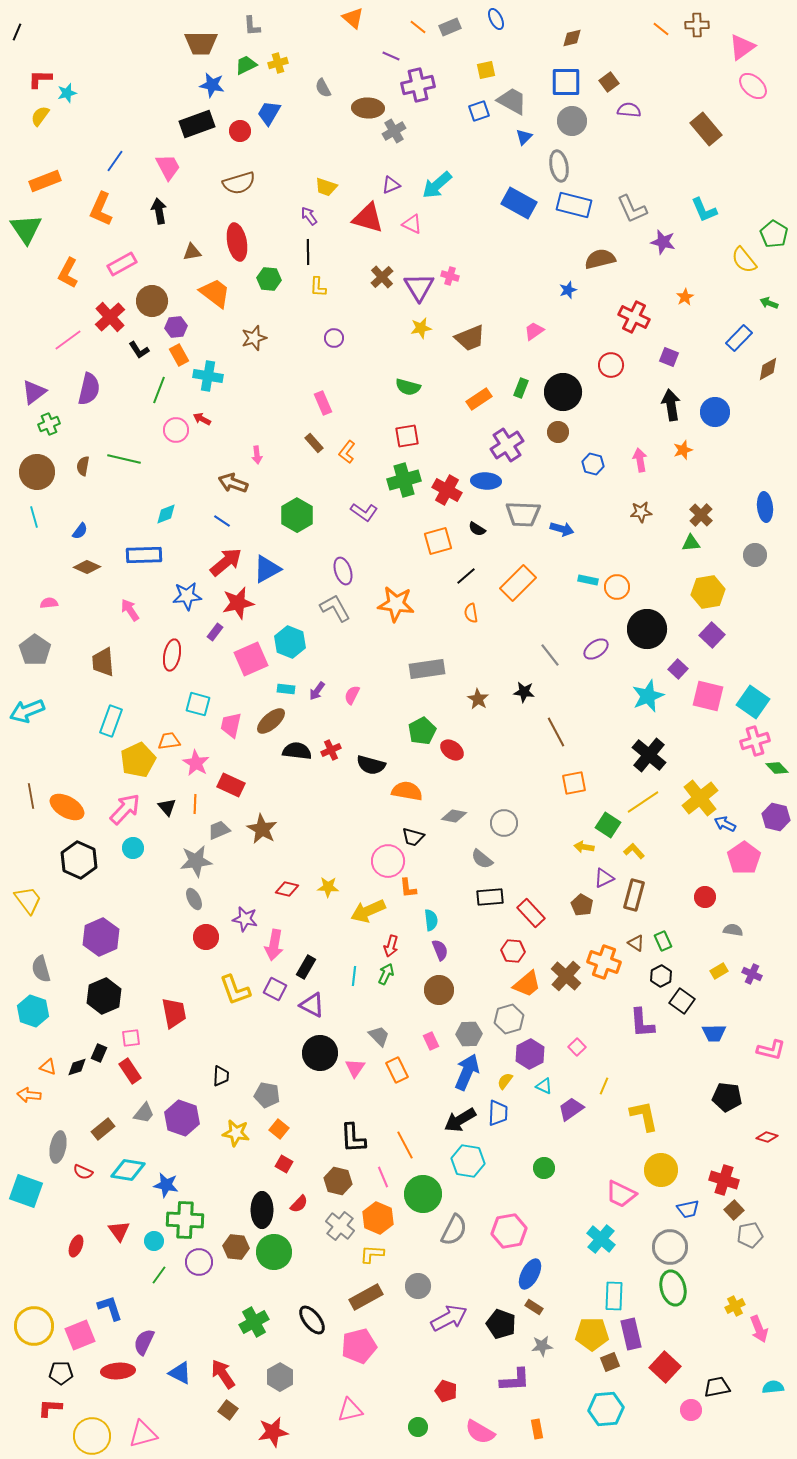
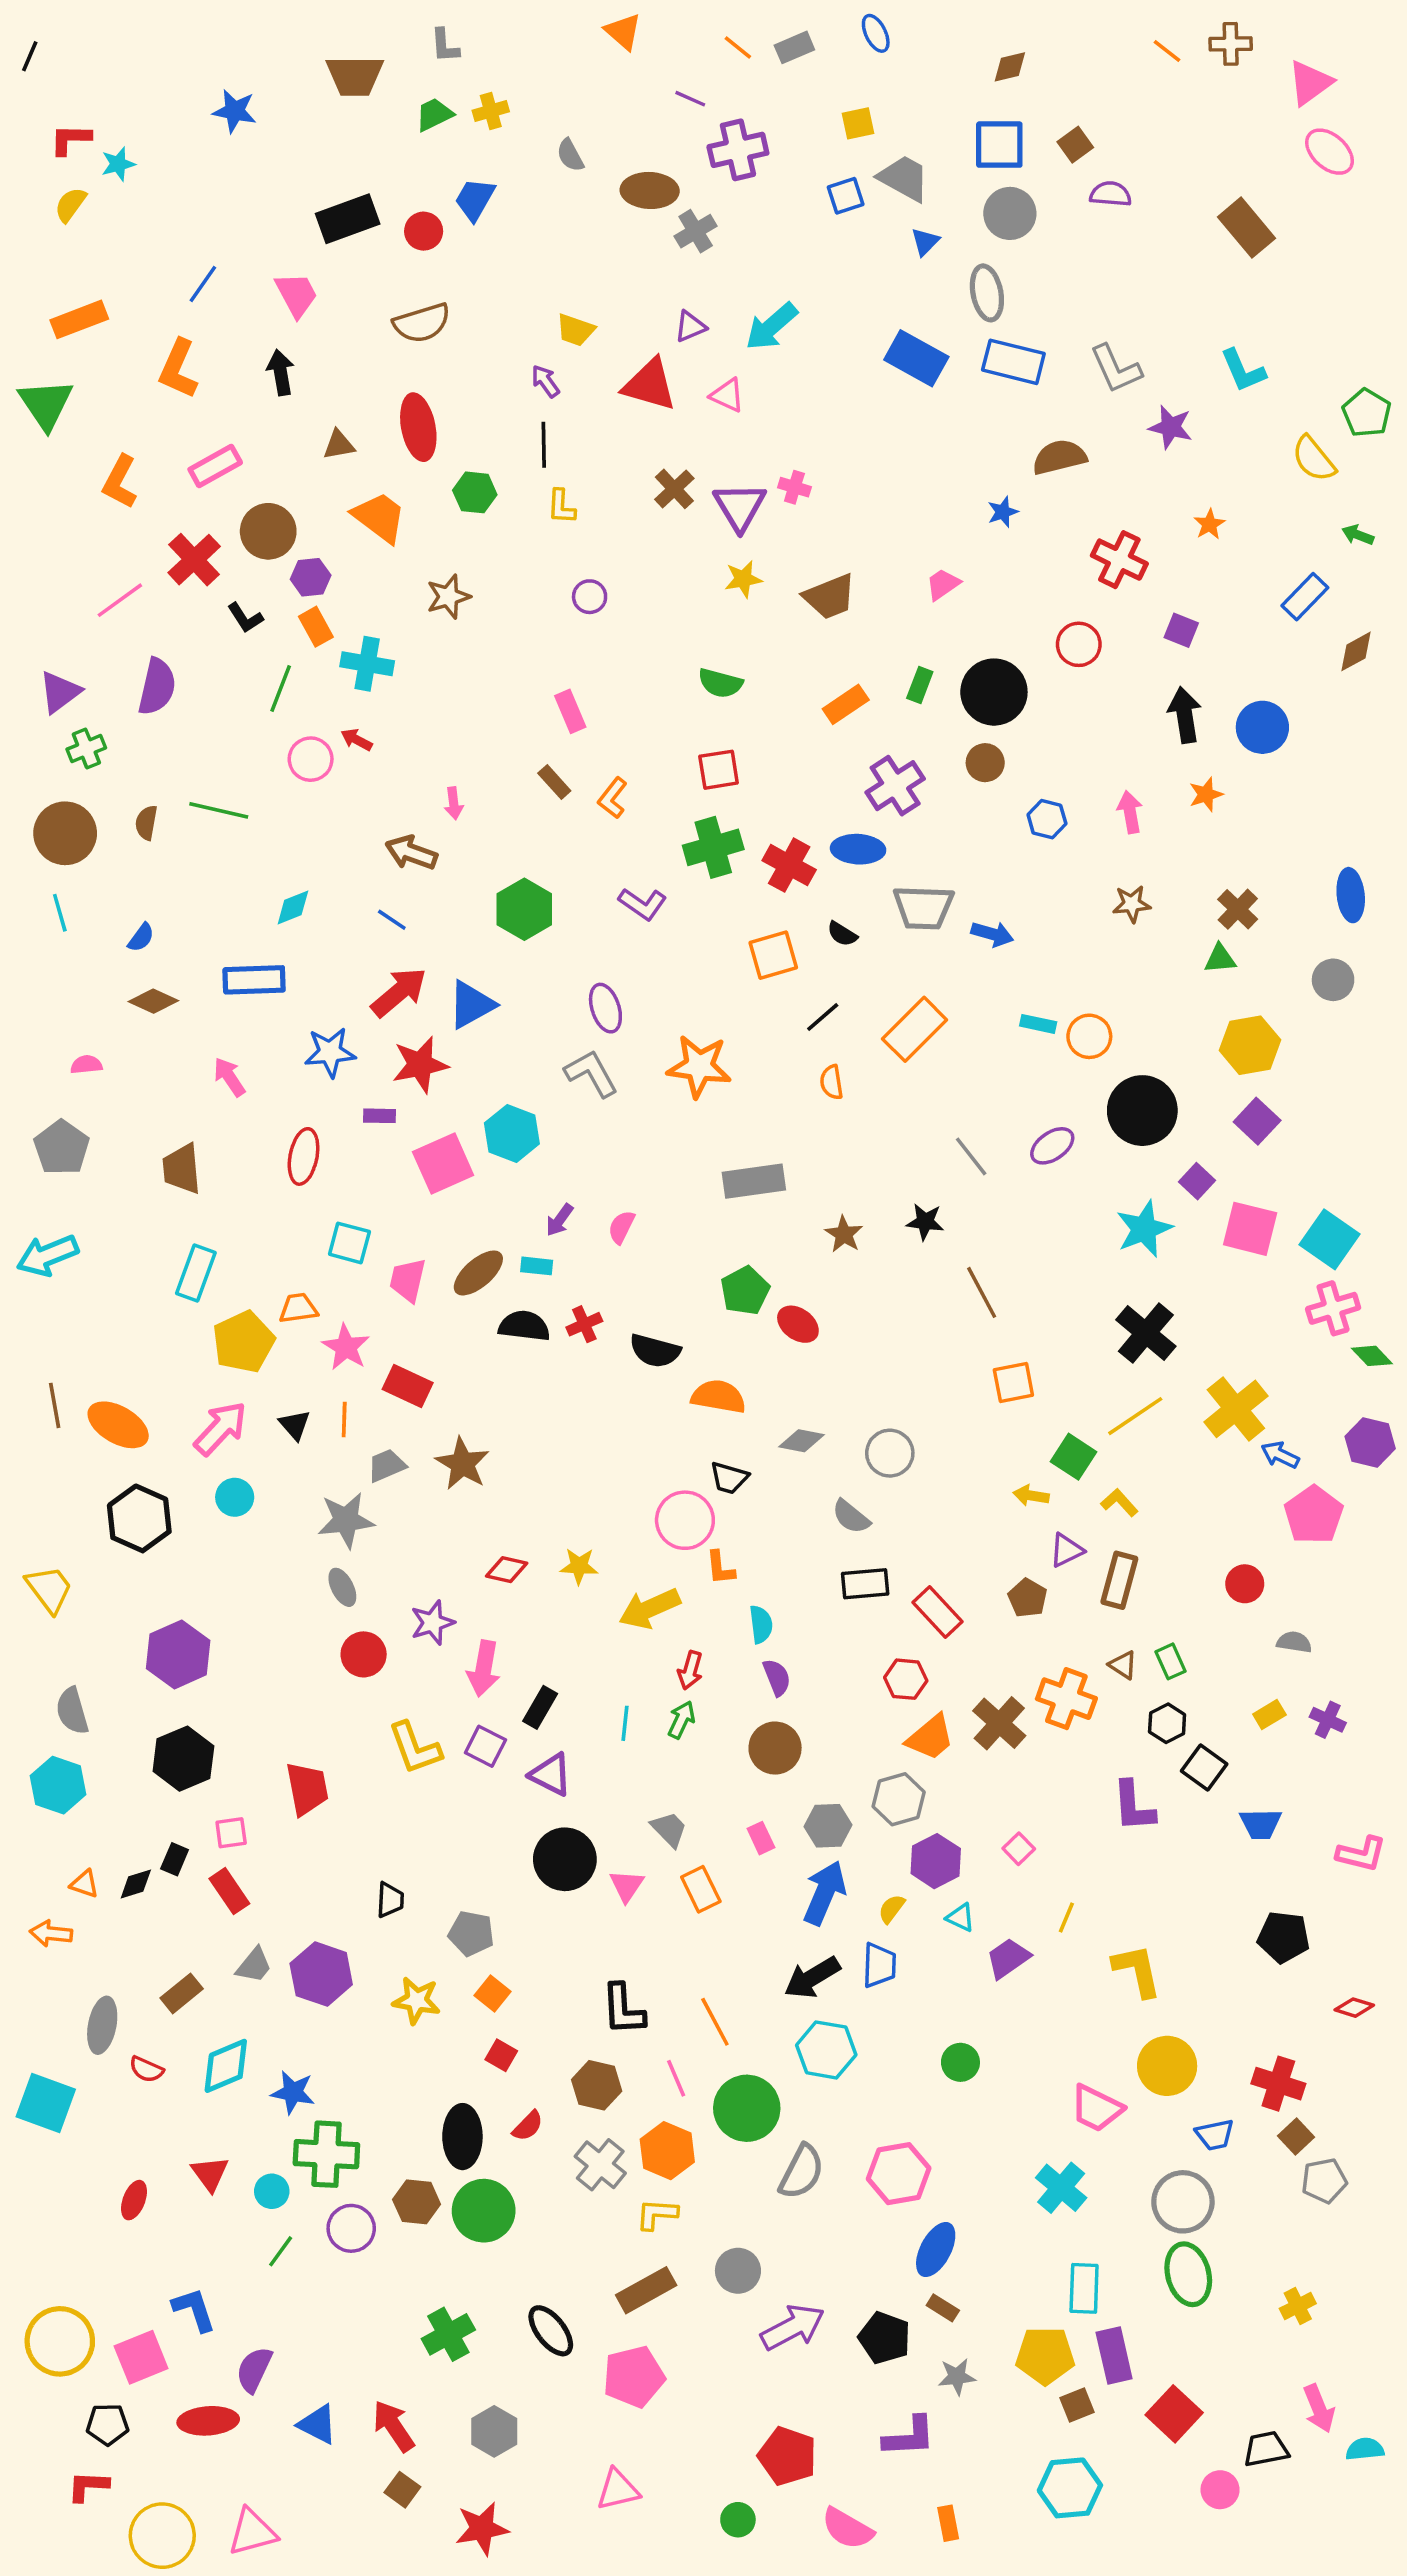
blue star: (212, 85) -> (235, 111), moved
purple rectangle: (215, 632) -> (379, 1116), turned 54
cyan rectangle: (286, 689) -> (537, 1266), moved
purple star: (245, 919) -> (432, 1623), turned -30
cyan diamond: (128, 1170) -> (226, 2066), turned -32
pink arrow: (759, 1329) -> (1319, 2408), moved
red pentagon: (446, 1391) -> (787, 2456), size x1.5

